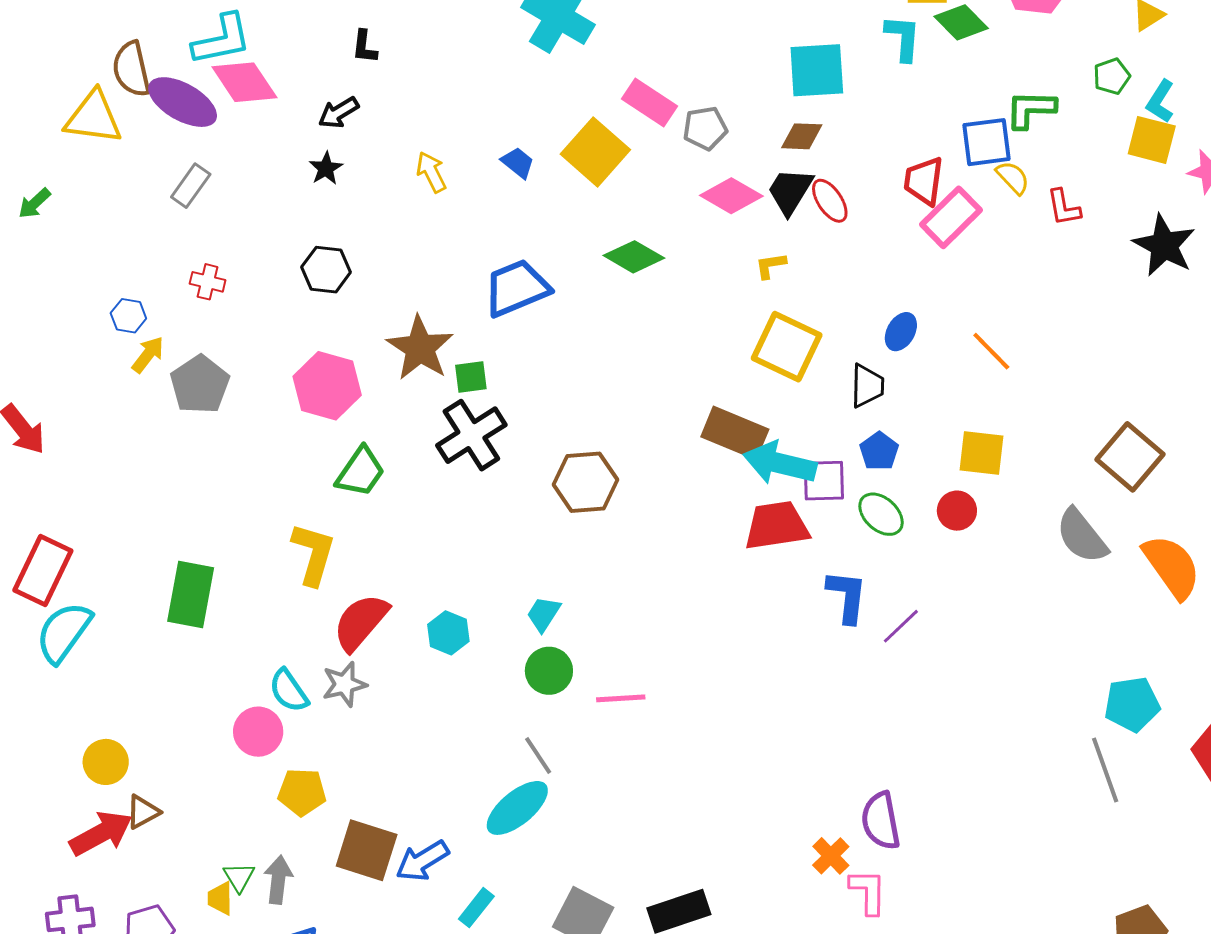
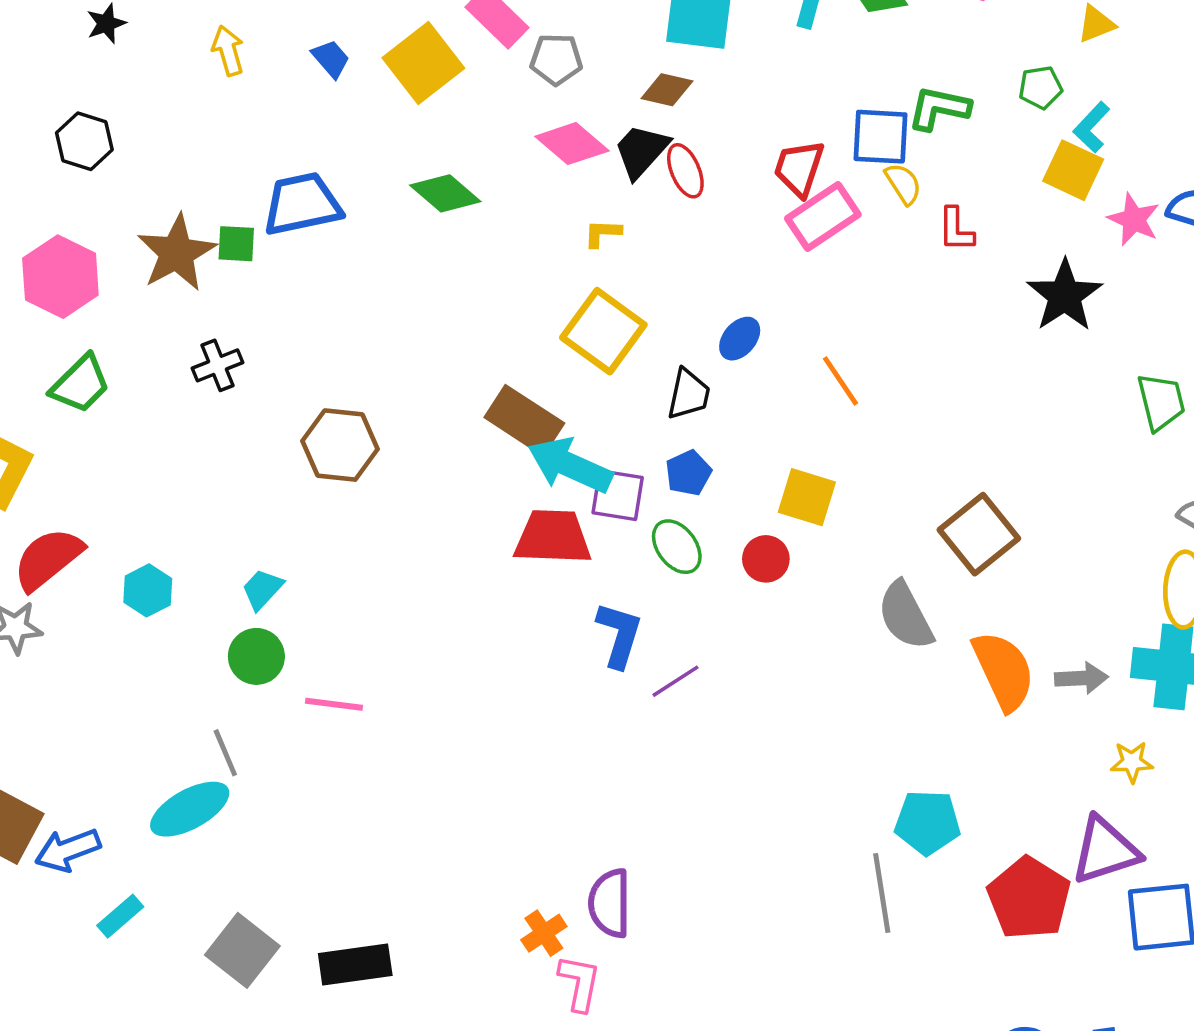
green square: (471, 377) -> (236, 244), moved
black cross: (471, 435) -> (218, 365), size x0.6

